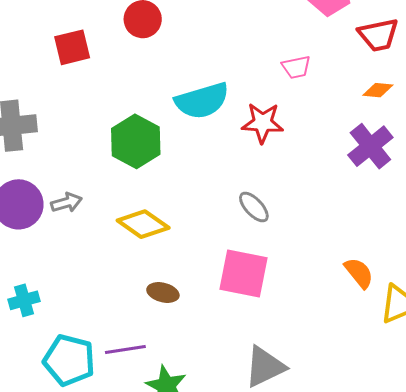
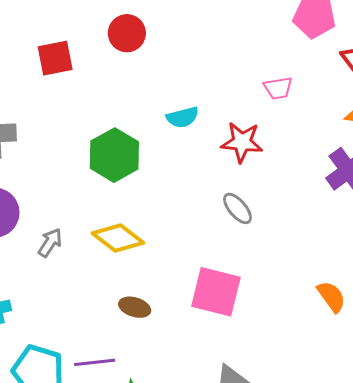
cyan semicircle: (202, 101) -> (182, 117), size x0.6
gray arrow: (67, 203) -> (50, 243), moved, turned -44
gray ellipse: (254, 207) -> (237, 208), moved

